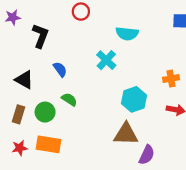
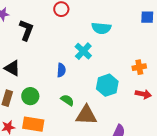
blue semicircle: (60, 69) -> (61, 70), moved, turned 40
green semicircle: (69, 99) -> (67, 100), moved
brown triangle: (126, 134) -> (86, 115), moved

